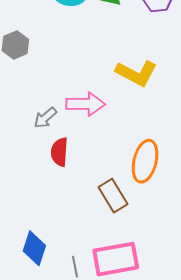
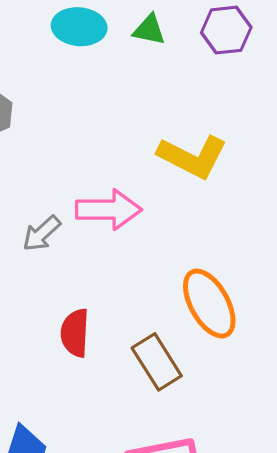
red semicircle: (59, 152) -> (75, 333), moved
orange ellipse: (145, 161) -> (209, 304), turned -42

